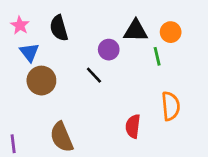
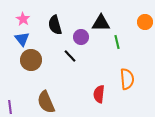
pink star: (20, 25) -> (23, 19), moved
black semicircle: (59, 28) -> (55, 25), moved
orange circle: (171, 32) -> (145, 22), moved

